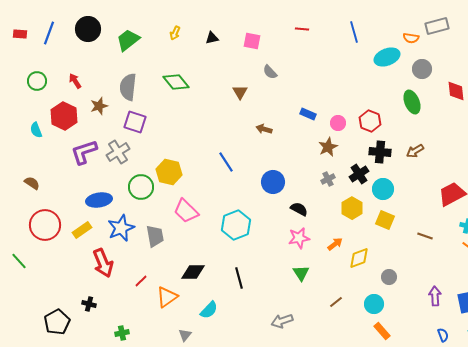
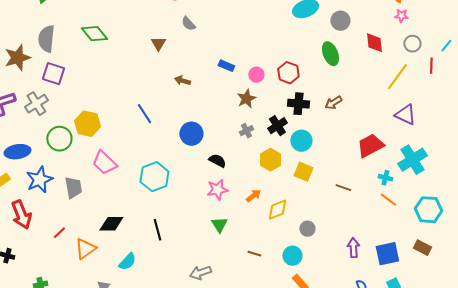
brown star: (99, 106) -> (17, 58), size x1.5
brown line: (336, 302) -> (254, 254), turned 56

